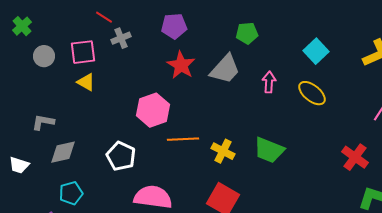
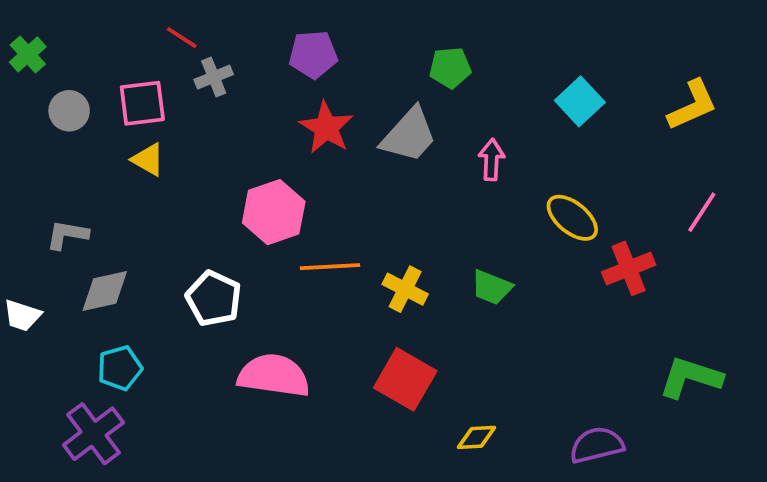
yellow ellipse: (312, 93) -> (572, 218), moved
green trapezoid: (269, 150) -> (492, 287), size x0.7
red cross: (355, 157) -> (629, 268), moved, turned 32

